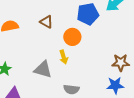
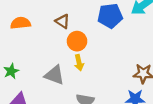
orange circle: (72, 37) -> (77, 41), moved

